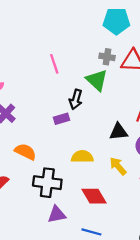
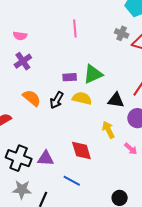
green triangle: (97, 80) -> (93, 74), moved, turned 40
black arrow: (76, 99) -> (57, 100), moved
yellow semicircle: (82, 157) -> (82, 98), moved
black cross: (47, 183) -> (19, 158), moved

